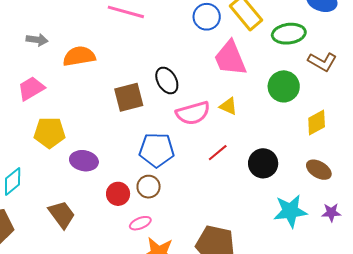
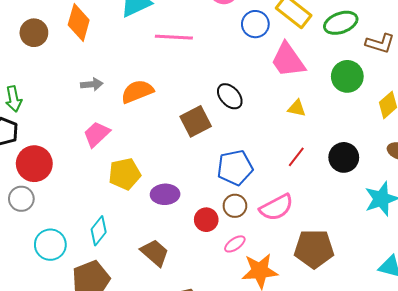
pink semicircle: (193, 113) -> (276, 207), moved

